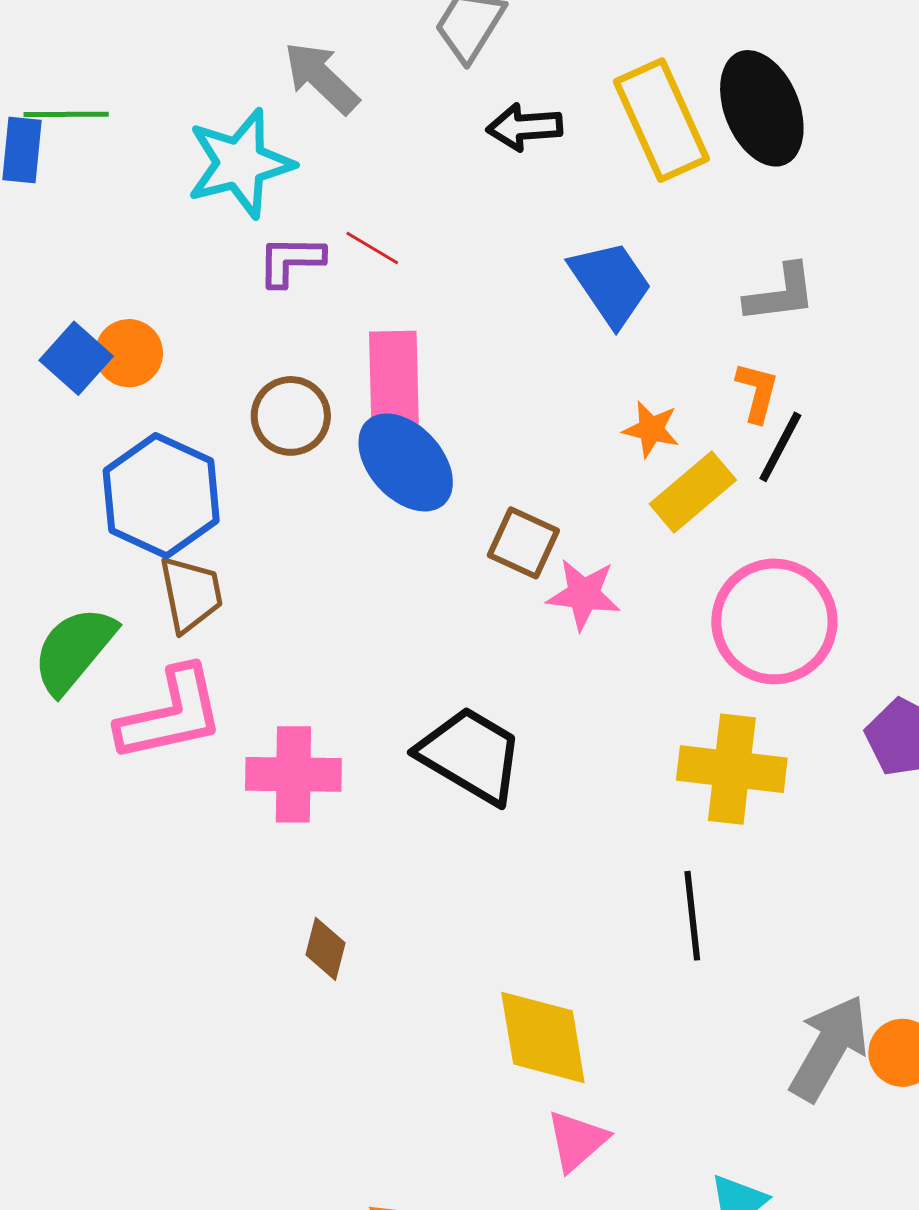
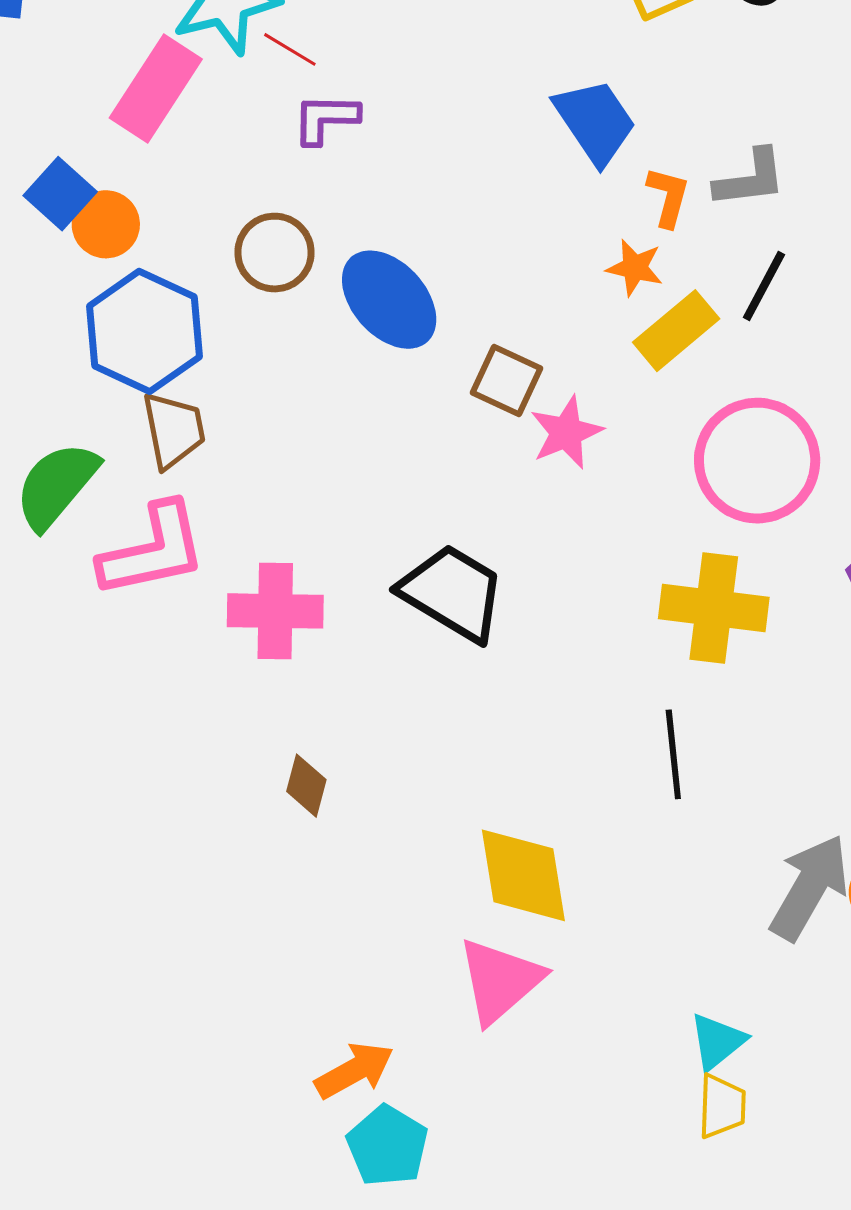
red line: (372, 248) -> (290, 49), moved
purple L-shape: (291, 261) -> (326, 119), moved
gray L-shape: (781, 294) -> (750, 179), moved
orange circle: (129, 353) -> (106, 224), moved
pink rectangle: (394, 382) -> (156, 88), moved, turned 34
orange L-shape: (757, 392) -> (668, 197), moved
pink star: (584, 594) -> (566, 432), turned -30
pink triangle: (577, 1141) -> (500, 981), moved, size x1.4

